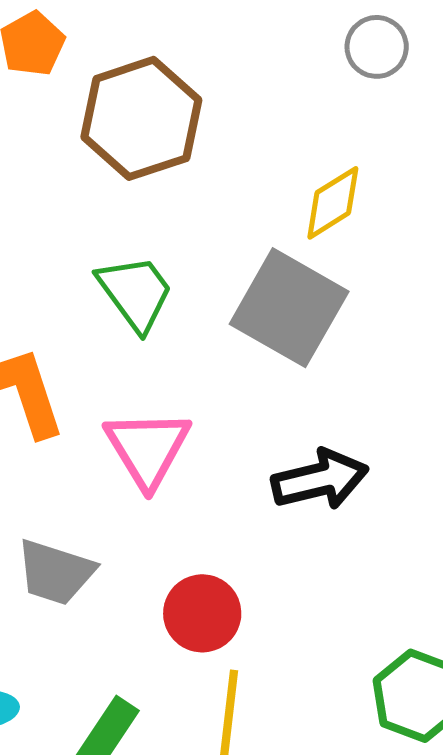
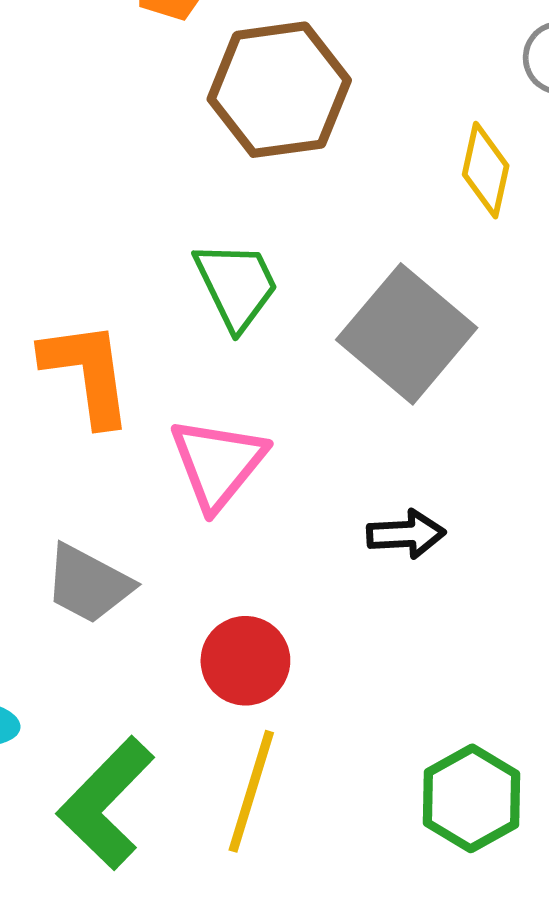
yellow diamond: (333, 203) -> (486, 170), moved, turned -56
black arrow: (320, 480) -> (406, 534), size x0.7

